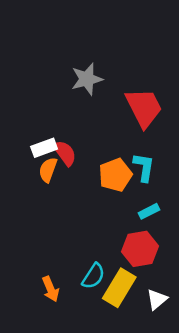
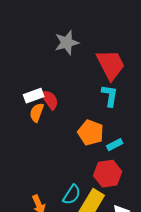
cyan L-shape: (144, 167) -> (110, 96), moved
orange pentagon: (115, 175) -> (91, 133), moved, turned -30

